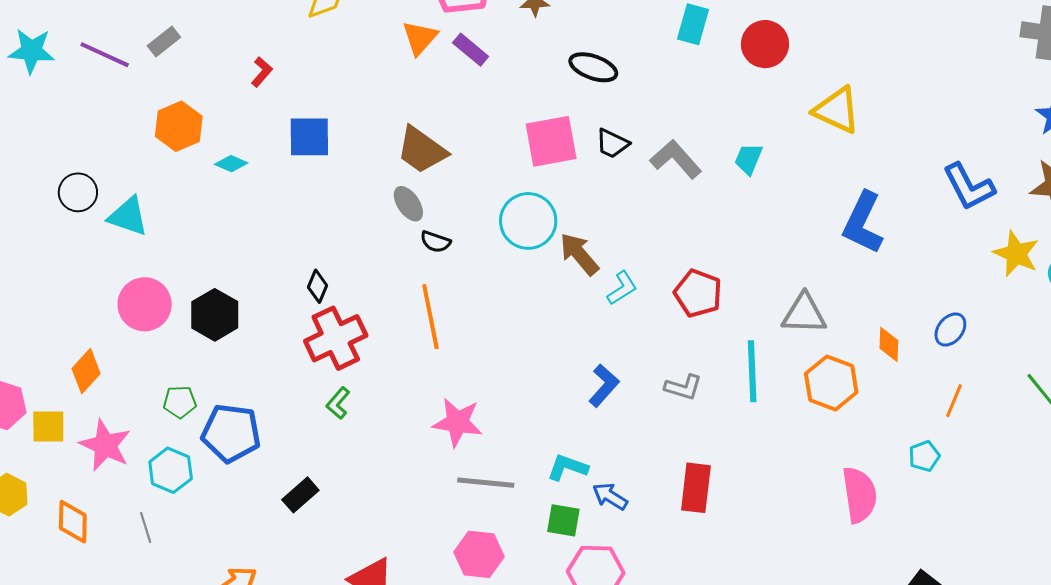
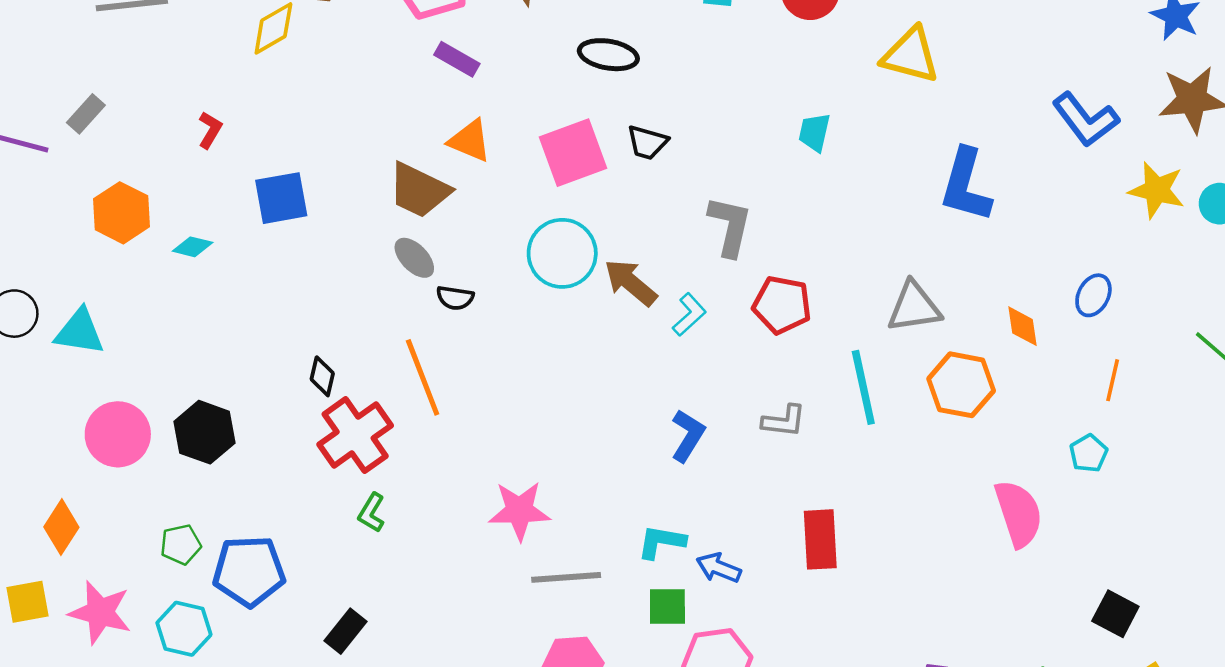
orange triangle: (420, 38) -> (470, 141), moved, turned -39
gray L-shape: (676, 159) -> (730, 226), moved, turned 64
orange line: (430, 317) -> (423, 377), moved

